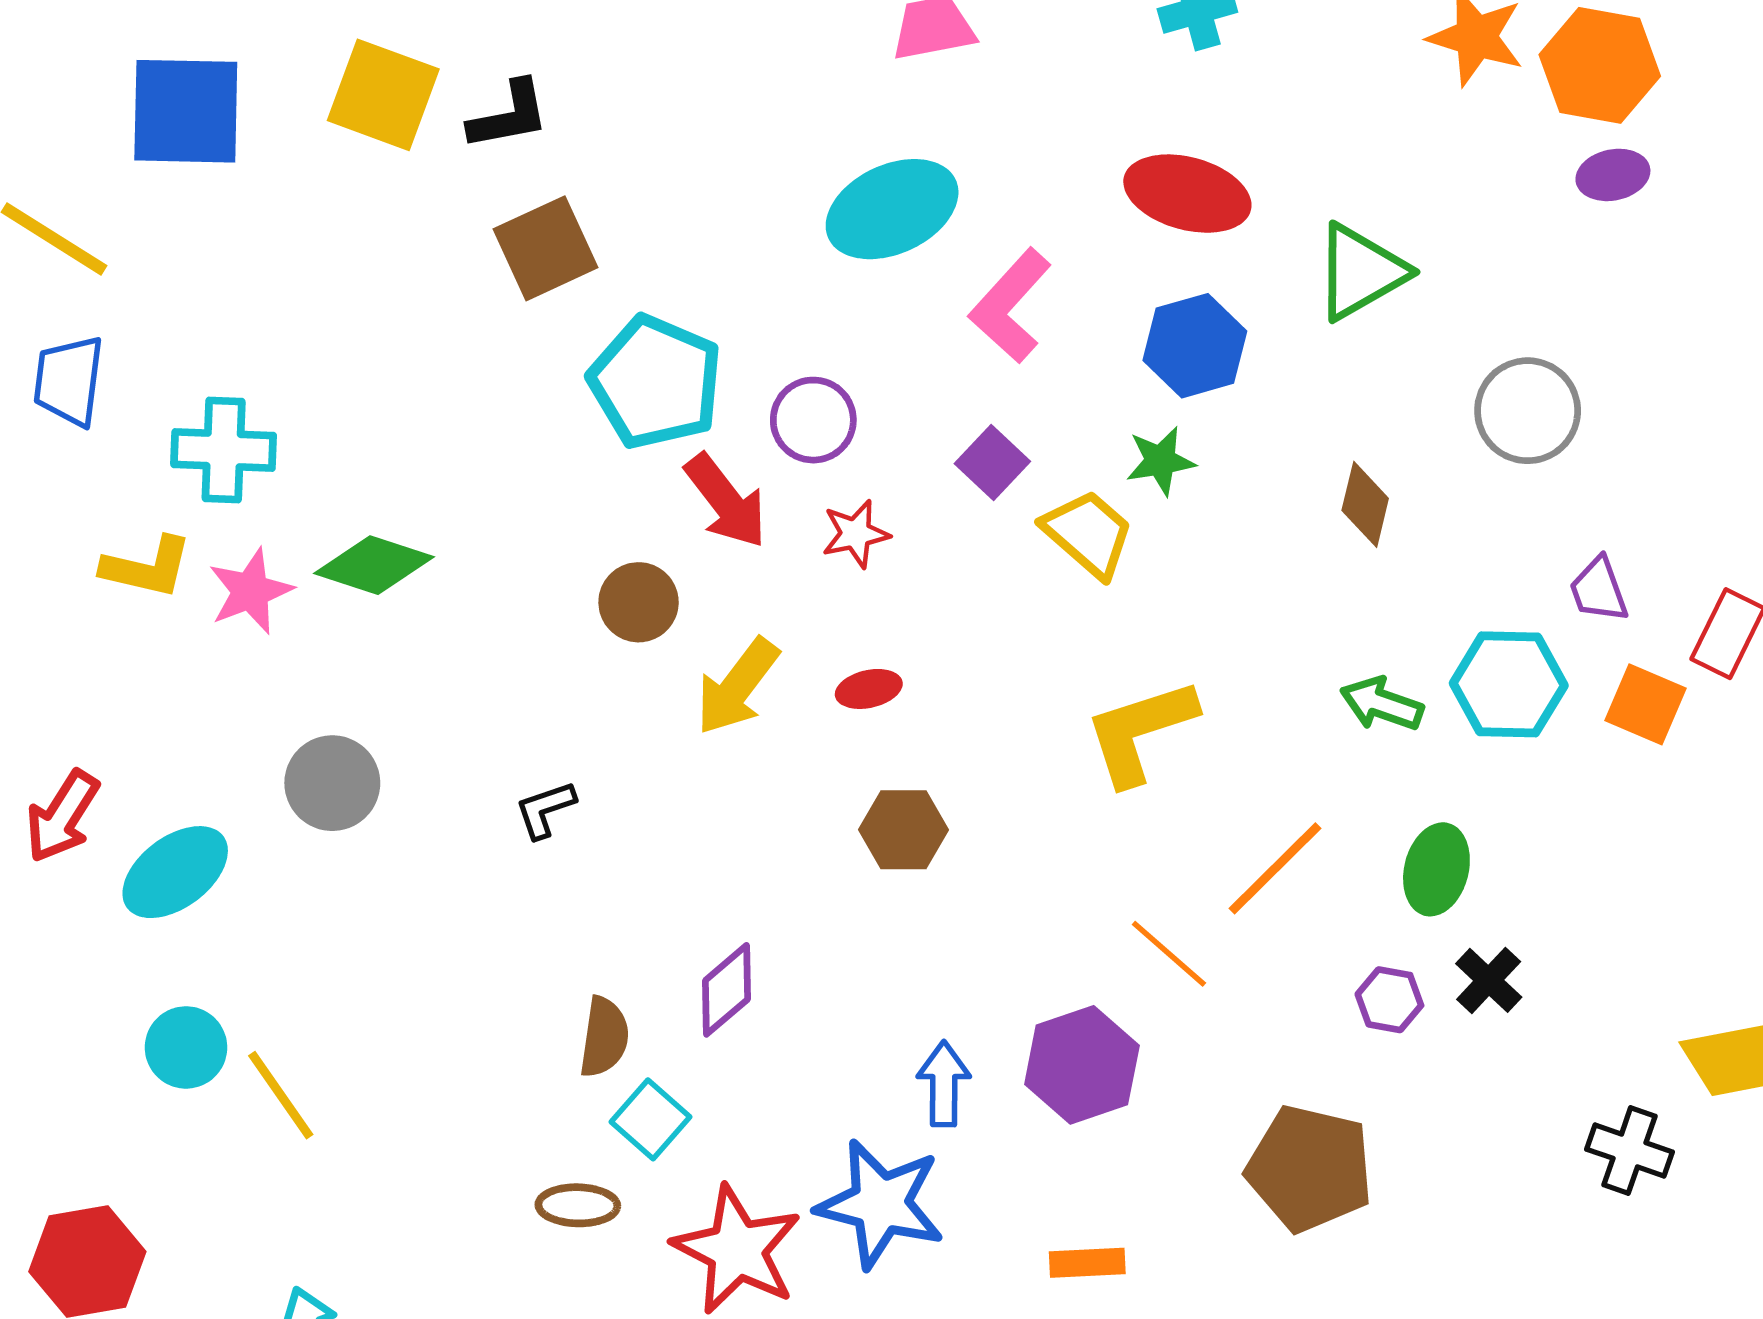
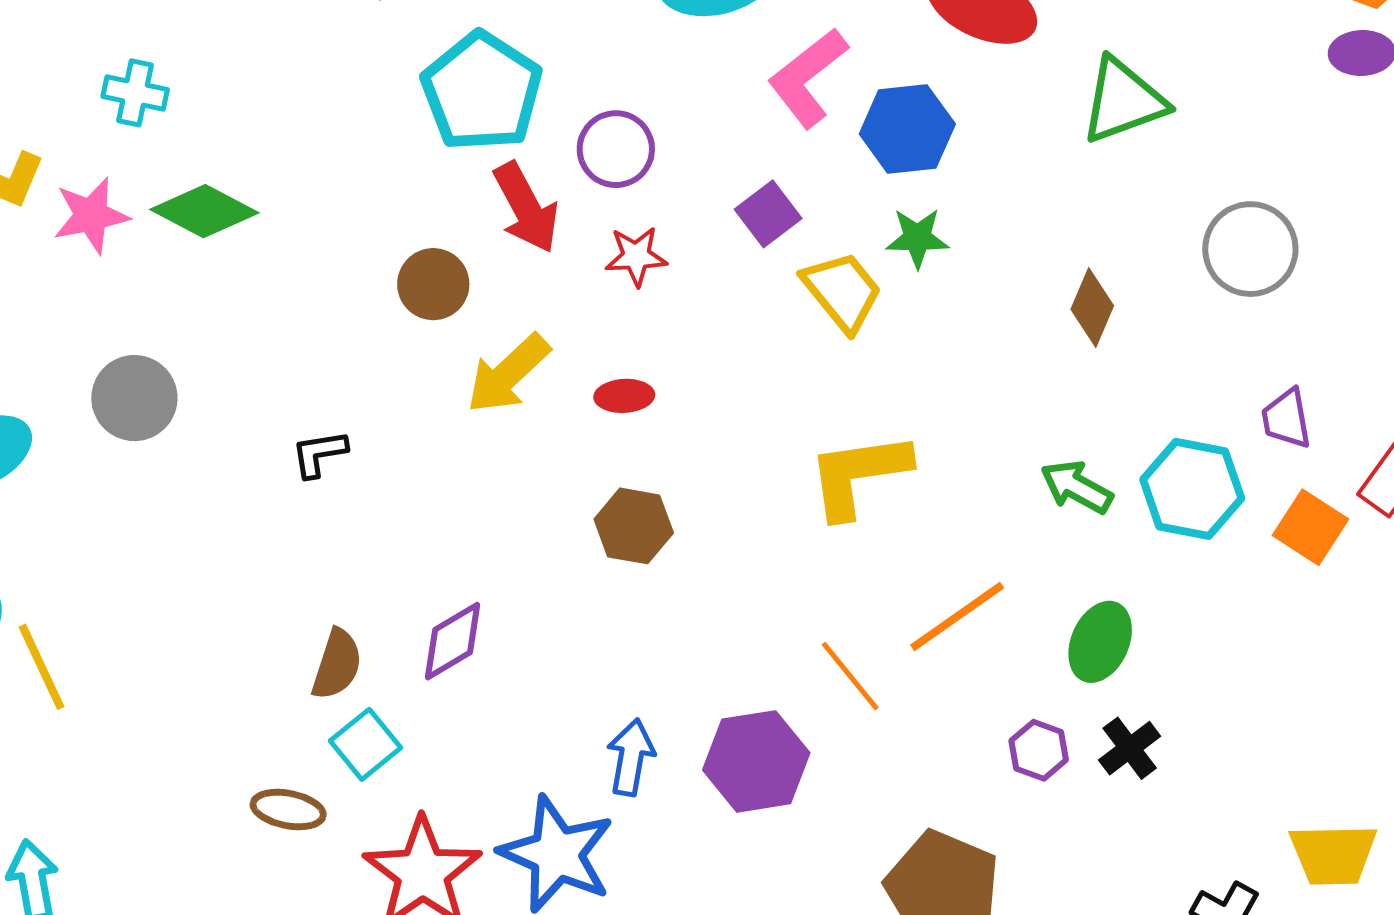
blue hexagon: (1195, 346) -> (907, 129), moved
cyan cross: (224, 450) -> (135, 93), moved, size x0.7

